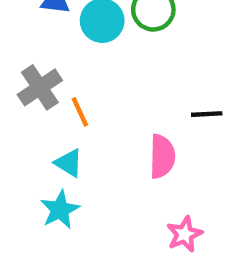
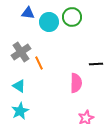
cyan triangle: (69, 163) -> (19, 86), moved
cyan star: (60, 210) -> (20, 111), moved

